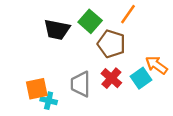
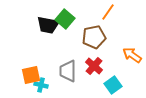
green square: (90, 21) -> (65, 19), moved
brown pentagon: (111, 44) -> (94, 37), turned -30
cyan square: (141, 78) -> (113, 85), moved

